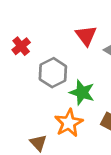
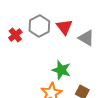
gray hexagon: (53, 73) -> (39, 26), moved

